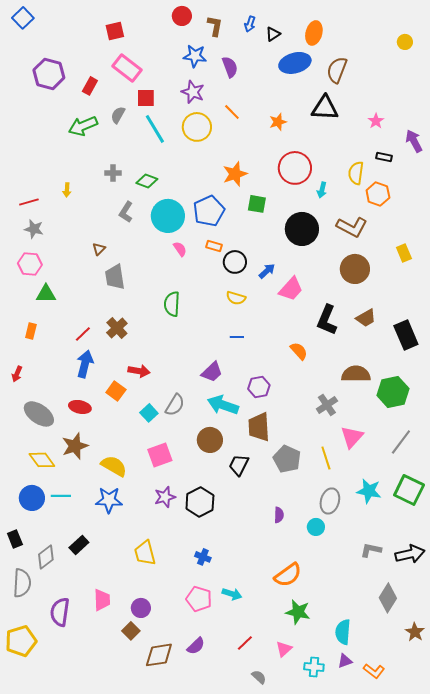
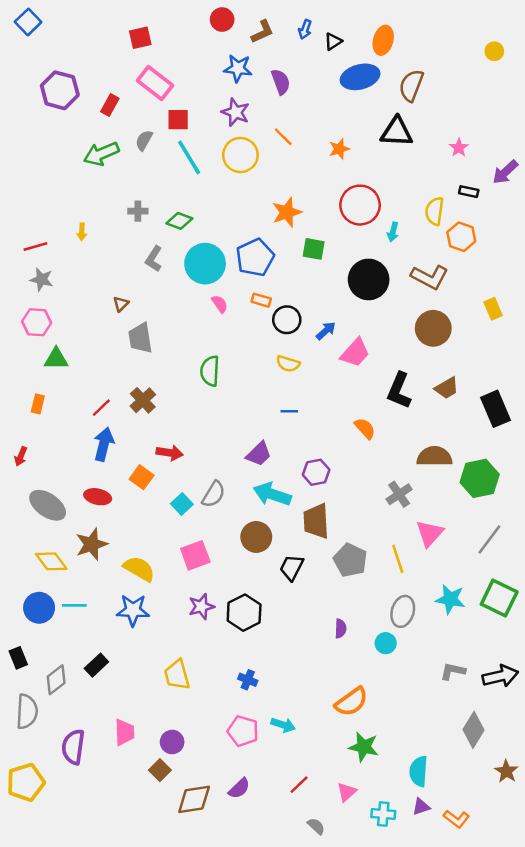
brown L-shape: (215, 26) -> (262, 32), turned 55
purple arrow: (414, 141) -> (505, 172), turned -105

